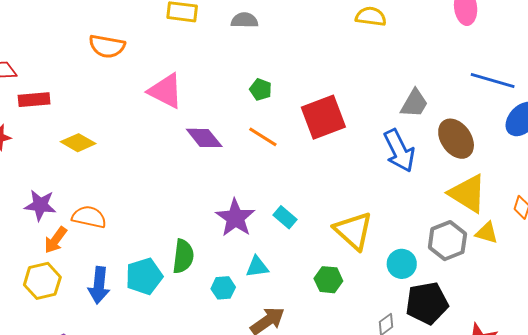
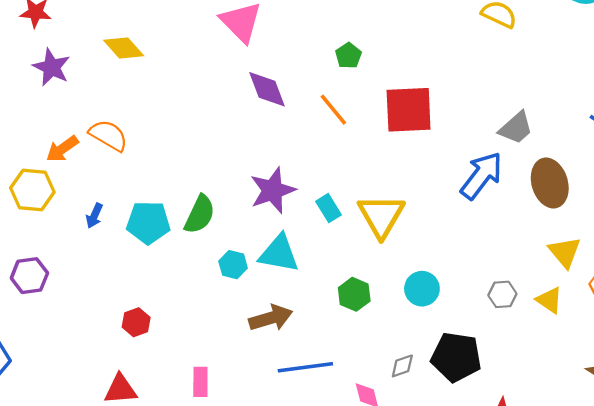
blue arrow: (399, 151) -> (482, 175), turned -135
yellow triangle: (468, 193) -> (565, 252), moved, size x0.7
purple star: (40, 205) -> (51, 67), moved
yellow triangle: (353, 231) -> (381, 216), moved
gray hexagon: (447, 241) -> (502, 294), size x0.6
cyan circle: (402, 264) -> (422, 289), moved
cyan triangle: (257, 267) -> (279, 253), size x1.5
blue arrow: (99, 285) -> (94, 216), size x0.6

